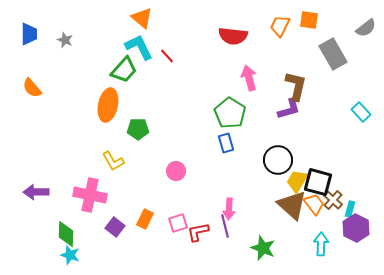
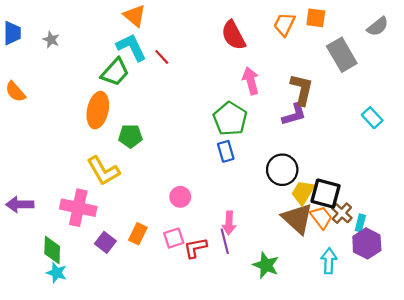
red semicircle: (233, 36) -> (233, 35), turned 56
yellow L-shape: (113, 161) -> (103, 171), size x1.4
pink circle: (176, 171) -> (180, 197), moved

